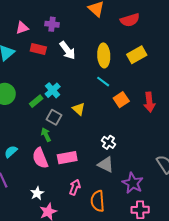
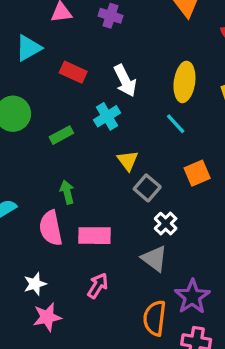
red rectangle: (38, 49) -> (73, 72), moved
white arrow: (67, 50) -> (125, 81), moved
cyan cross: (53, 90) -> (107, 116), moved
orange square: (121, 100) -> (197, 173), moved
gray square: (54, 117) -> (147, 188), moved
orange semicircle: (98, 201) -> (155, 318), moved

